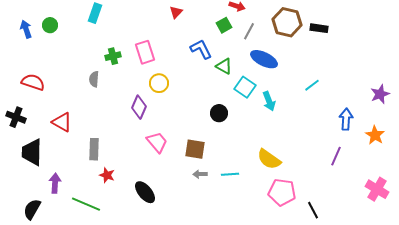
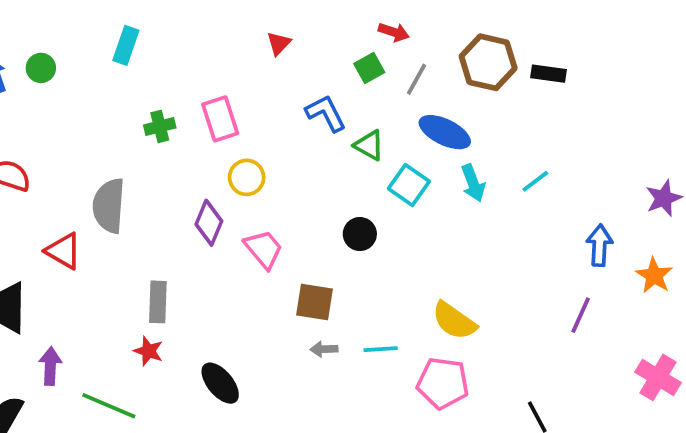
gray semicircle: (94, 79) -> (109, 206), moved, size x1.8
cyan arrow: (269, 101) -> (473, 183), moved
pink trapezoid: (157, 142) -> (264, 249), moved
gray rectangle: (94, 149) -> (158, 302), moved
pink pentagon: (282, 192) -> (443, 383), moved

